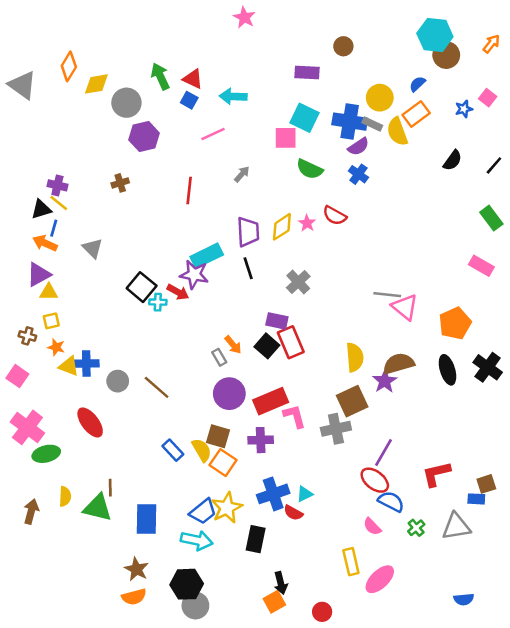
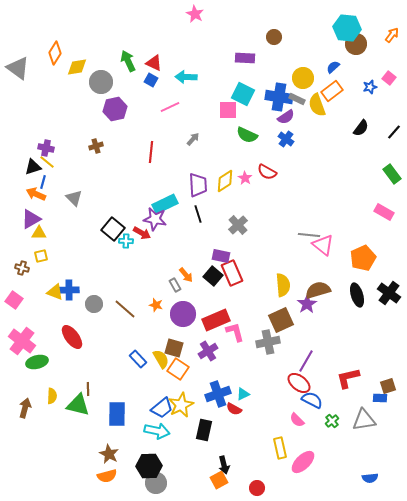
orange star: (56, 347) -> (156, 305), moved
purple cross: (261, 440) -> (208, 351), turned -30

